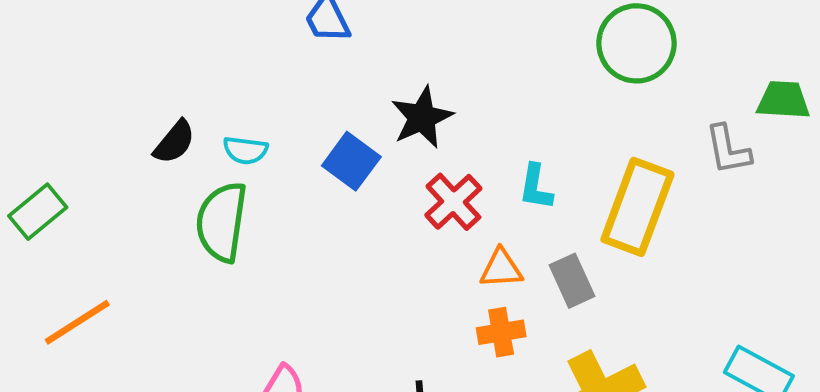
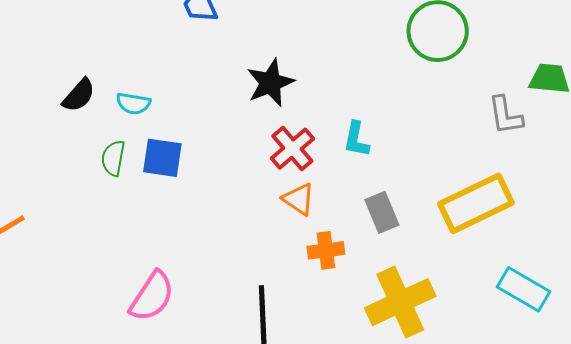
blue square: (351, 161) -> (162, 158), moved, turned -30
yellow rectangle: (637, 207) -> (476, 203), moved, turned 42
green semicircle: (222, 222) -> (113, 158), size x0.6
orange triangle: (501, 269) -> (299, 199), moved, turned 36

